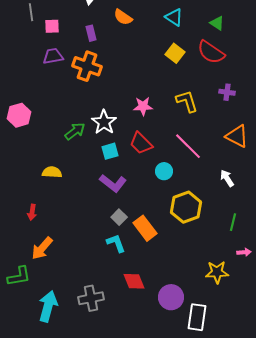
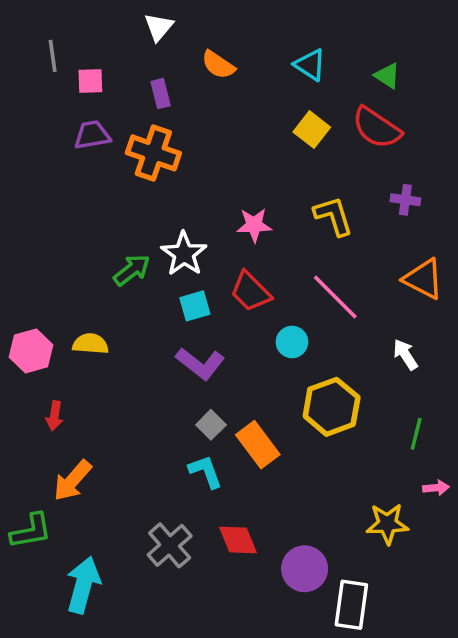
pink hexagon: (19, 115) -> (31, 351), moved
gray cross: (91, 298) -> (170, 545), moved, turned -30

